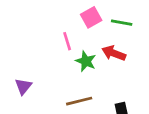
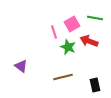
pink square: (91, 17) -> (72, 24), moved
purple triangle: (23, 86) -> (21, 66), turned -32

